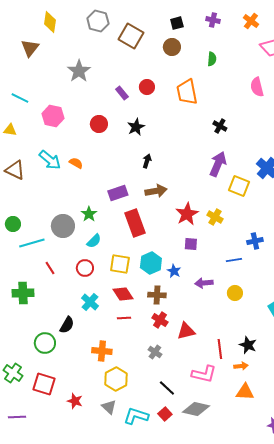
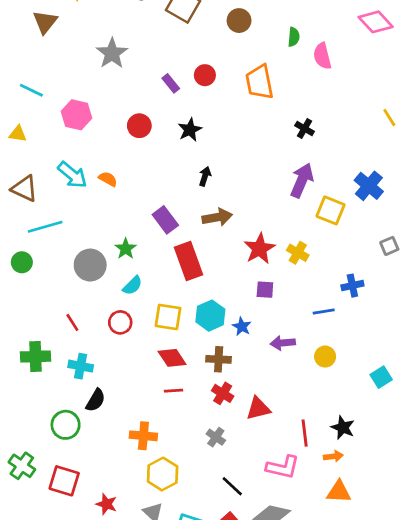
pink semicircle: (257, 87) -> (322, 56), moved
purple rectangle: (118, 193) -> (165, 220), turned 72
cyan line: (32, 243) -> (45, 227), moved
cyan cross: (90, 302) -> (81, 366), moved, turned -30

